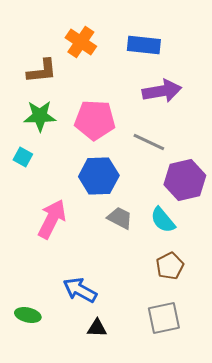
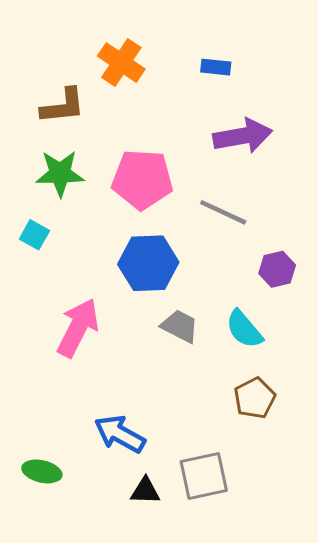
blue rectangle: (144, 45) -> (216, 67), size x0.6
purple hexagon: (185, 180) -> (277, 269), size x0.6
gray square: (164, 318) -> (204, 476), moved

